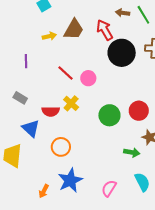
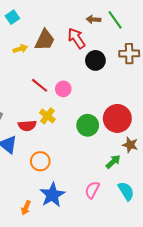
black circle: (122, 53) -> (95, 60), size x0.7
red circle: (139, 111) -> (117, 118), size x1.4
green arrow: (132, 152) -> (113, 162), turned -49
pink semicircle: (109, 188) -> (92, 190), moved

